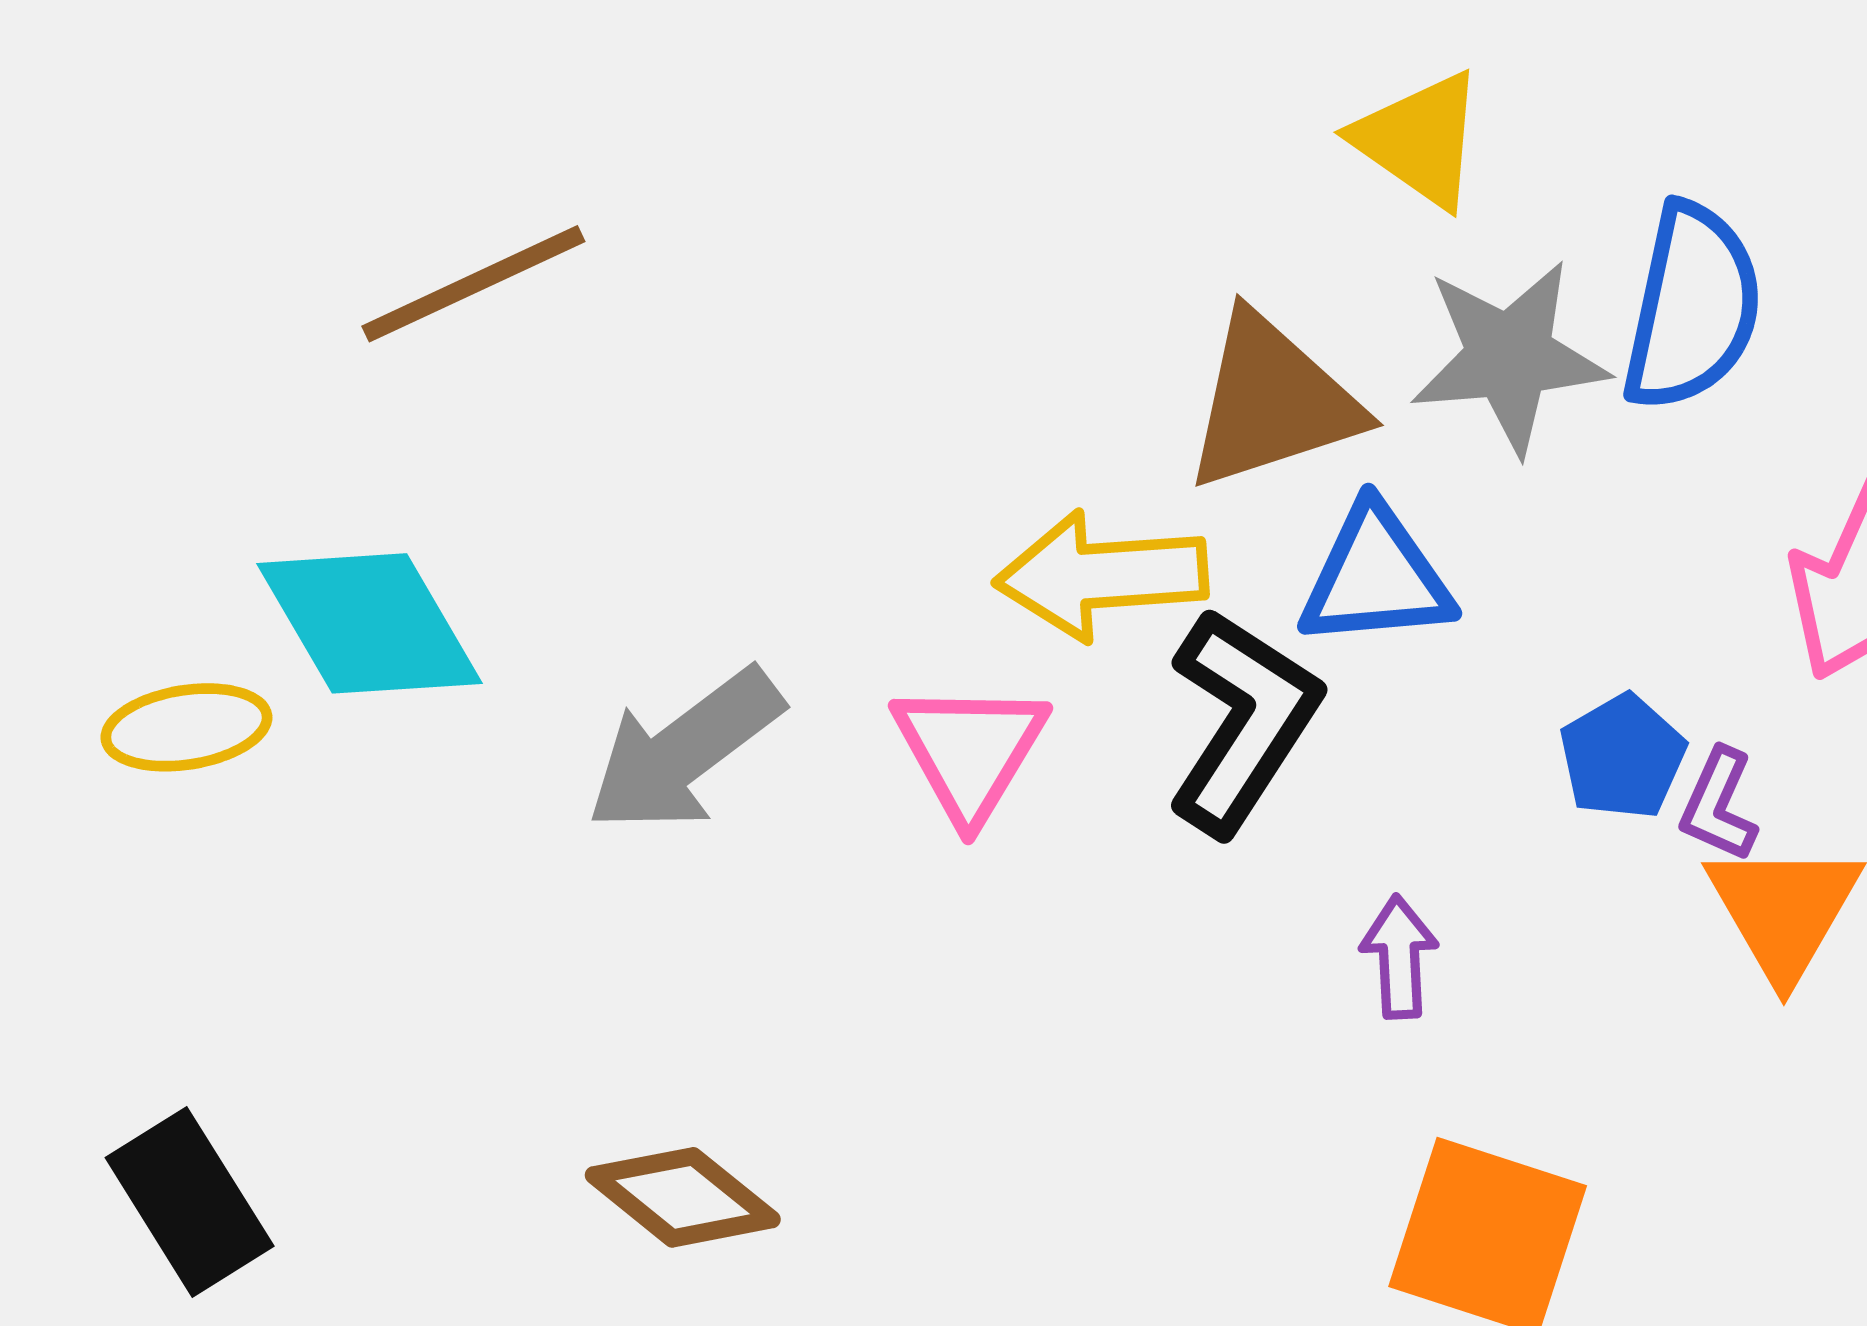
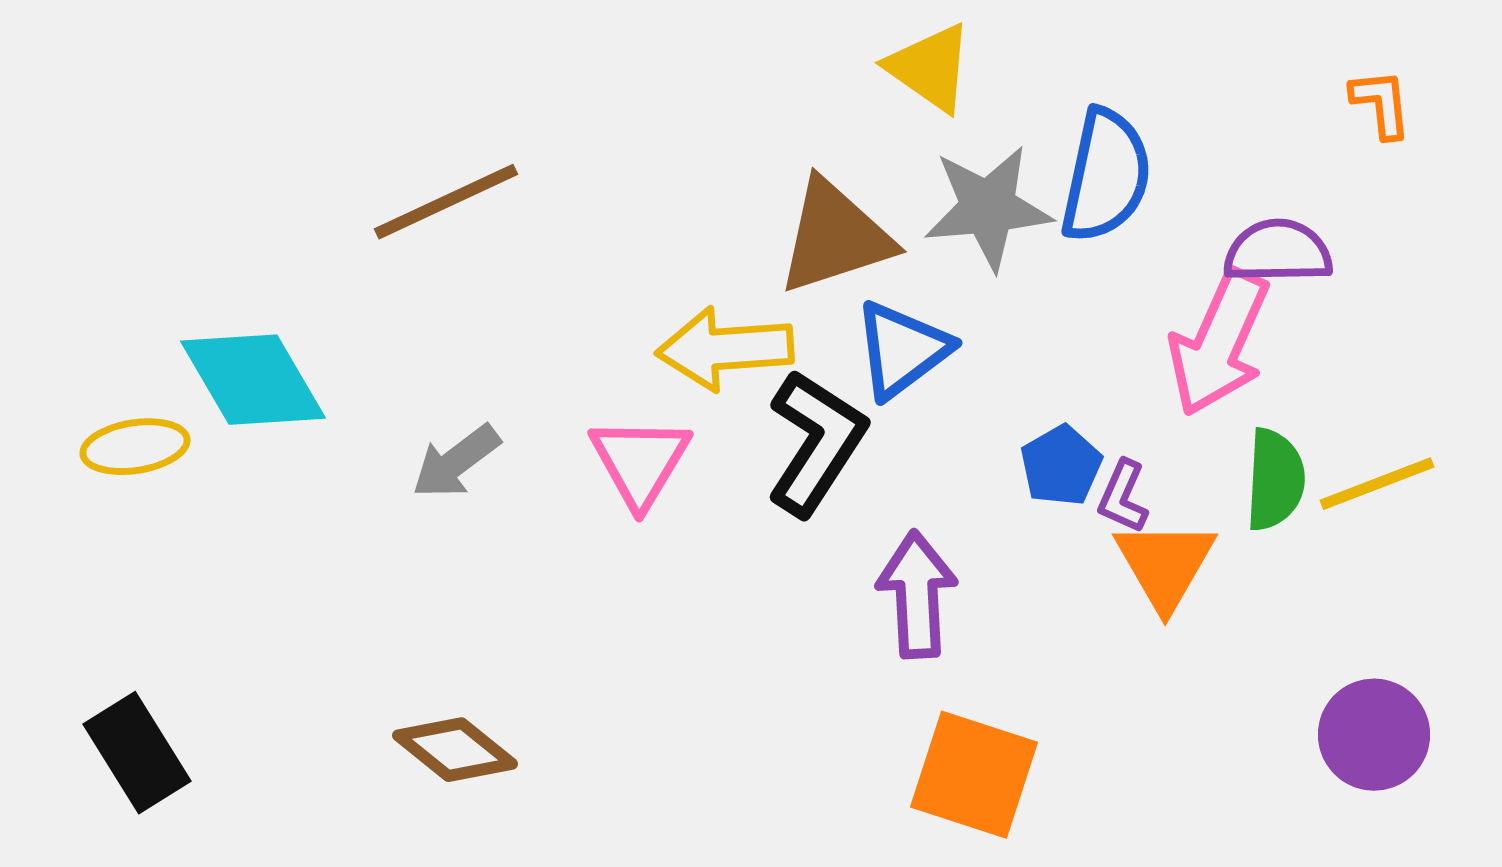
brown line: (473, 284) -> (446, 202), moved
blue triangle: (1376, 577) -> (902, 350), turned -32
gray arrow: (684, 751) -> (456, 462), size x0.7
purple arrow: (1399, 957) -> (917, 595), size x1.6

